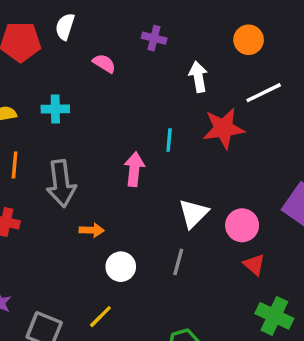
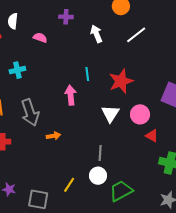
red star: (224, 128) -> (121, 81), moved
gray line: (178, 262) -> (100, 153), moved
white circle: (121, 267) -> (98, 176), moved

